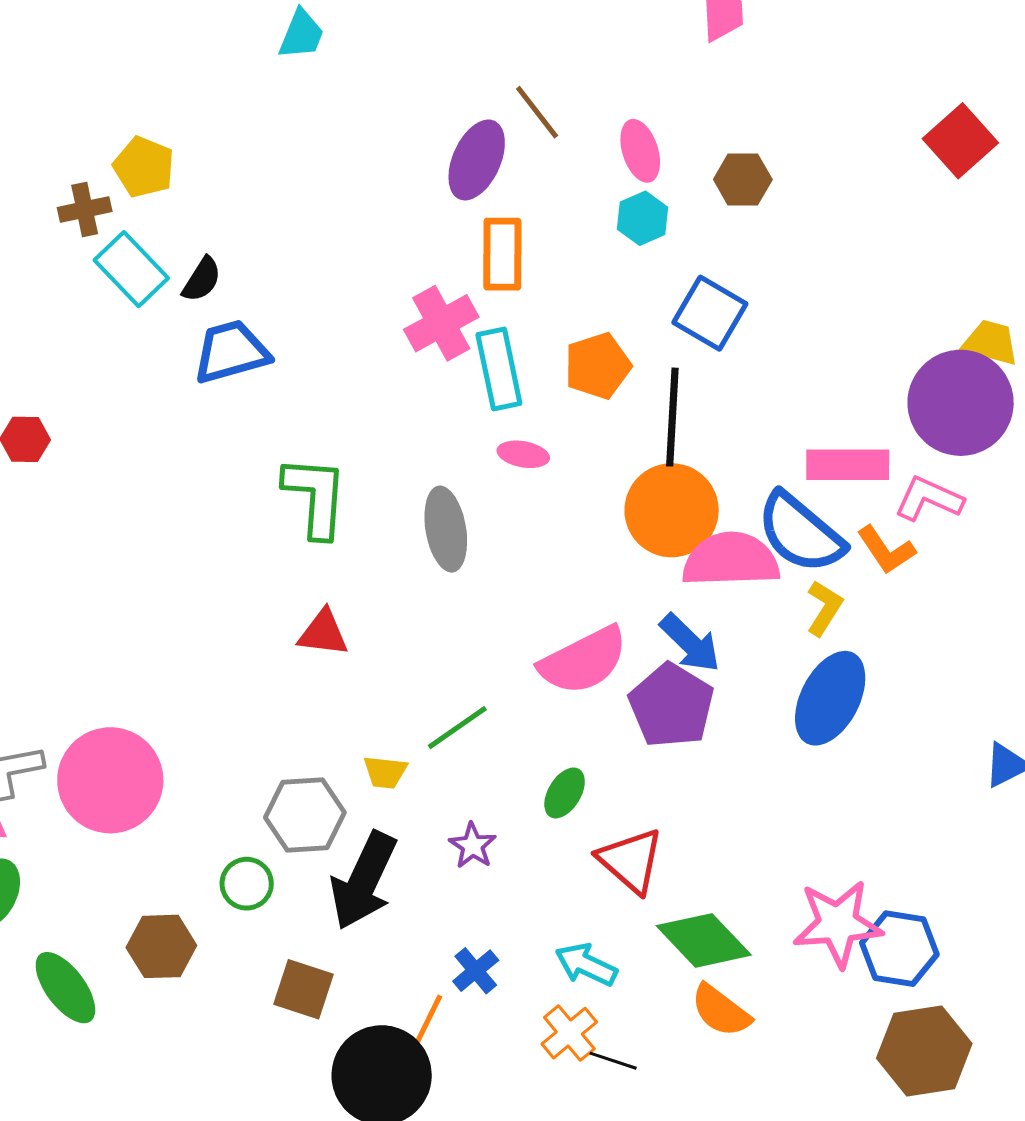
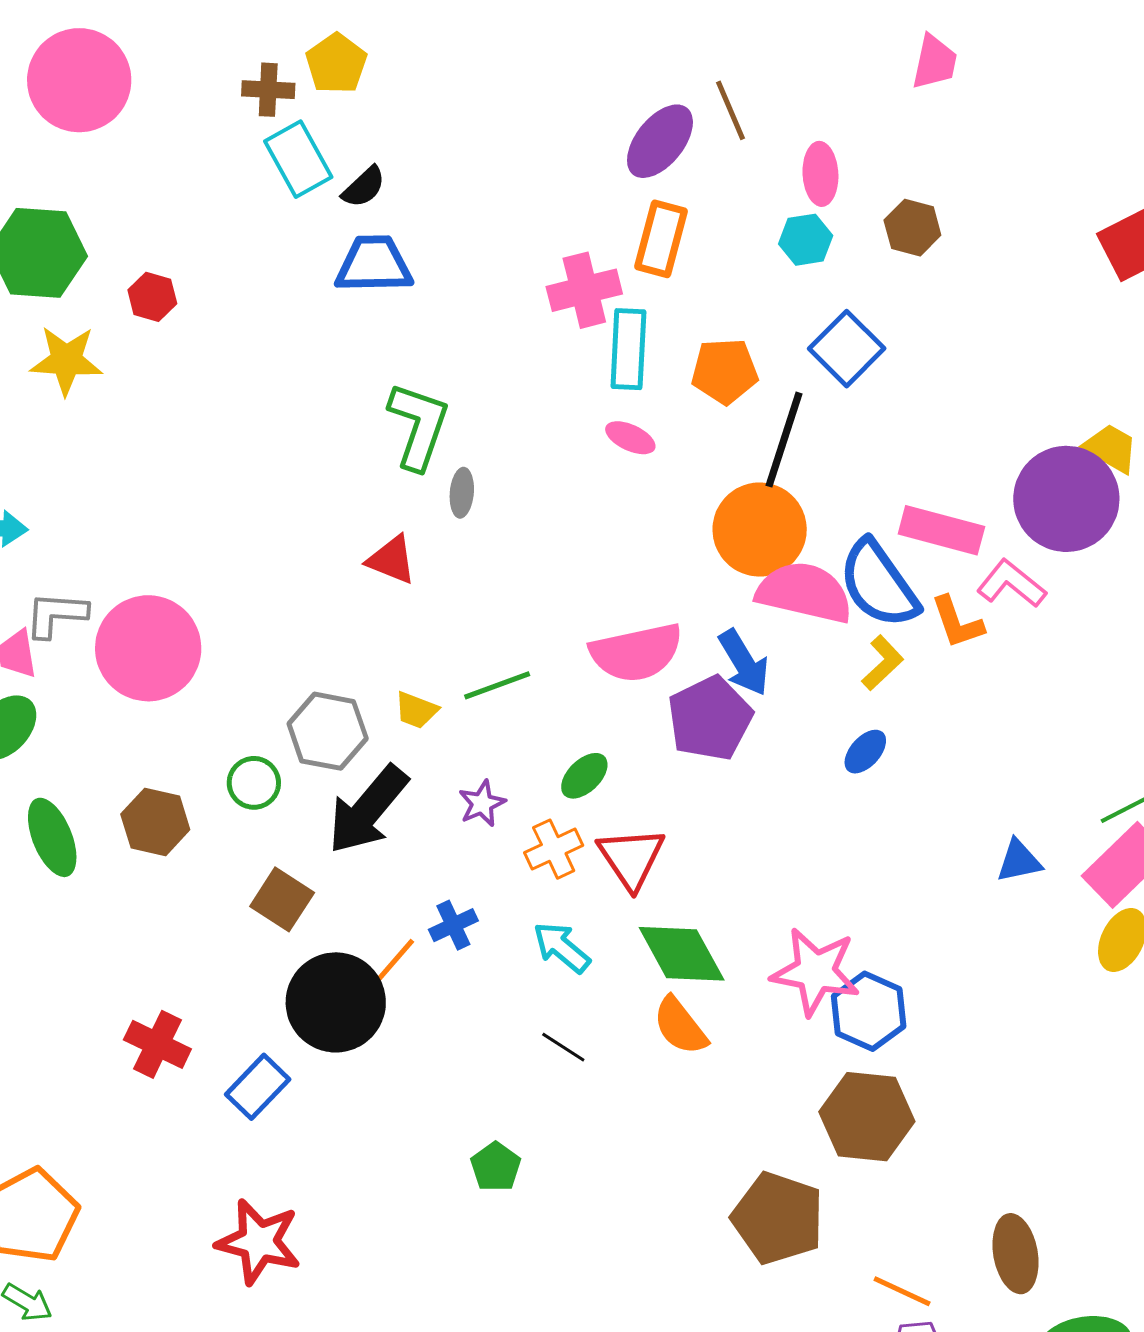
gray ellipse: (446, 529) -> (462, 493), moved, size x0.6
blue ellipse: (830, 698) -> (865, 752), size x0.5
orange cross: (569, 1033) -> (554, 849), moved

